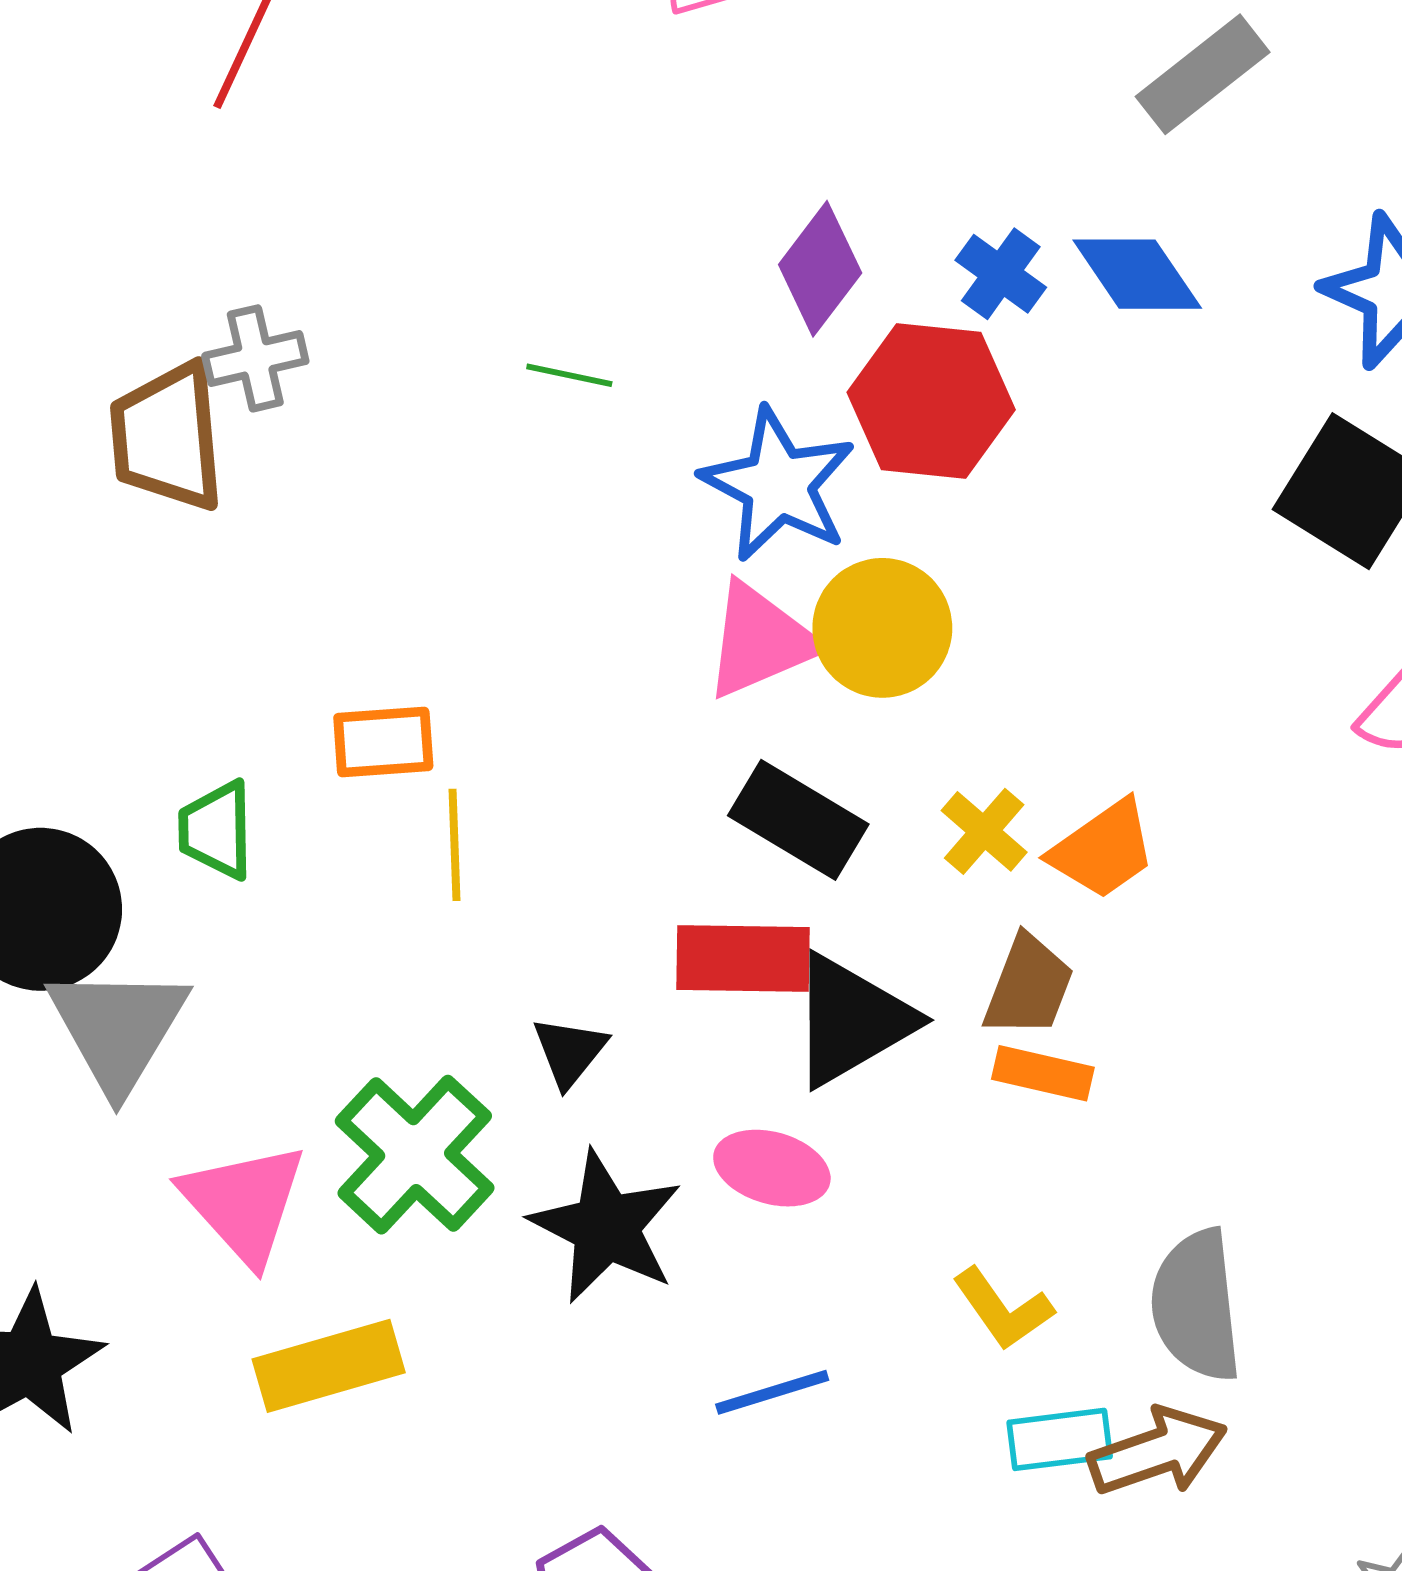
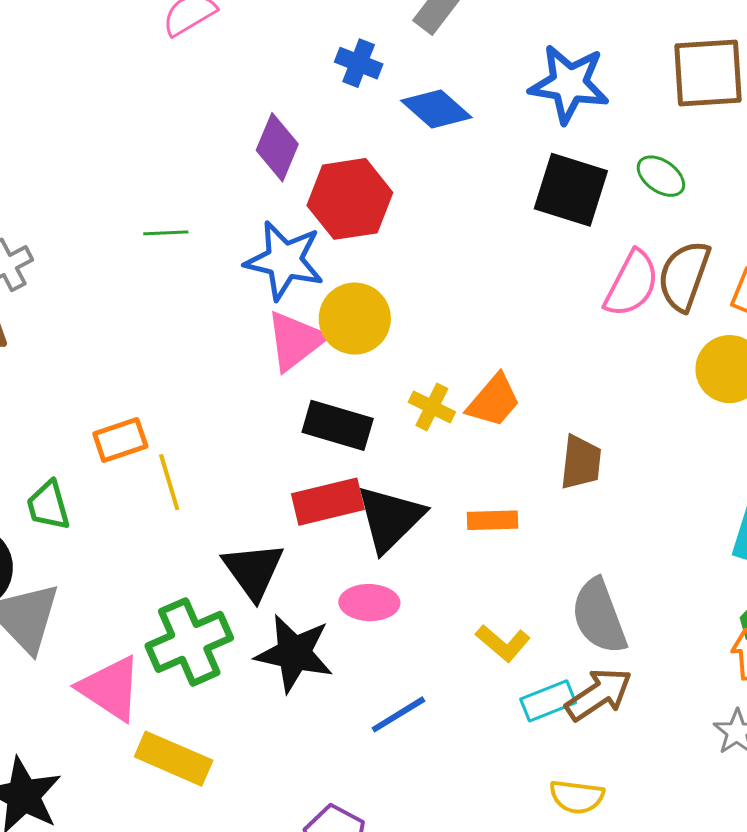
blue cross: (1001, 274) -> (359, 63), moved
brown trapezoid: (1029, 986) -> (581, 462), moved
black triangle: (570, 1052) -> (253, 571), size x1.6
green cross: (415, 1155) -> (189, 642), turned 38
yellow rectangle: (329, 1366) -> (174, 759), turned 54

